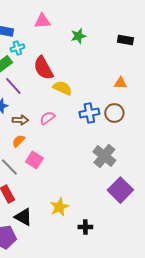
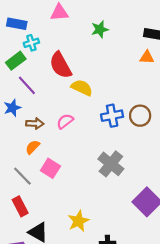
orange triangle: (120, 83) -> (147, 57), moved
gray cross: (104, 156) -> (111, 164), moved

